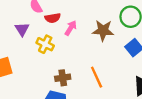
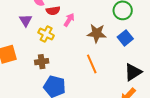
brown star: (103, 31) -> (97, 33), moved
brown cross: (63, 78) -> (42, 62), moved

